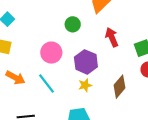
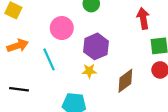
red arrow: (112, 37) -> (143, 18), moved
orange arrow: (15, 78) -> (18, 46), turned -60

